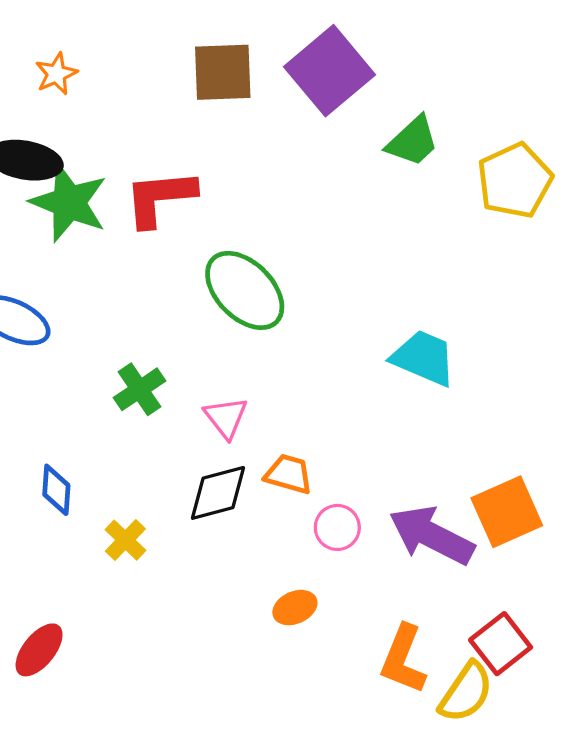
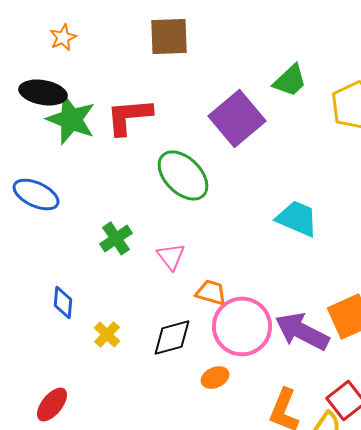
purple square: (329, 71) -> (237, 118), moved
black diamond: (218, 493) -> (172, 337), moved
pink circle: (337, 527) -> (242, 326), size x2.0

